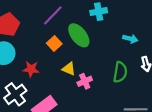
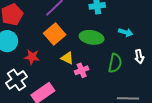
green ellipse: (79, 35) -> (92, 37), moved, turned -45
orange square: (54, 43) -> (55, 34), size x1.5

